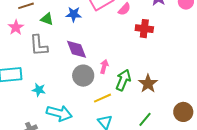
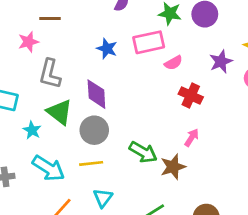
green triangle: (47, 19) -> (60, 112), moved, size x1.5
pink arrow: (104, 67) -> (192, 138), moved
green arrow: (123, 80) -> (143, 152), turned 80
yellow line: (103, 98) -> (91, 163), moved

